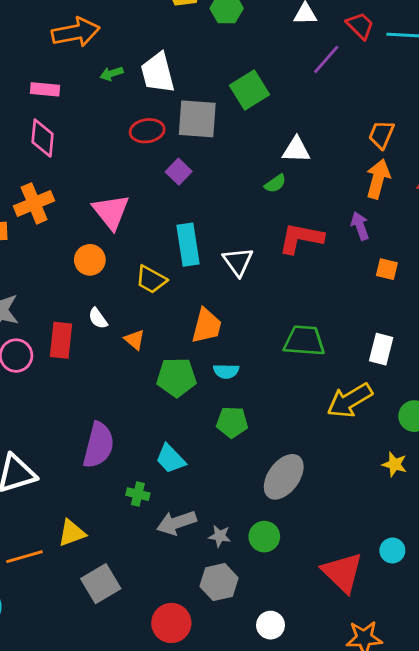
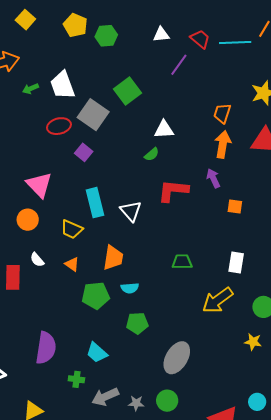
gray square: (197, 119) -> (93, 115), turned 36
orange triangle: (134, 340) -> (72, 264), moved
green trapezoid: (304, 341) -> (182, 262), size x0.7

